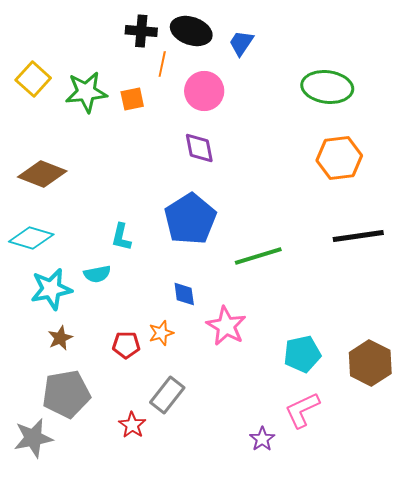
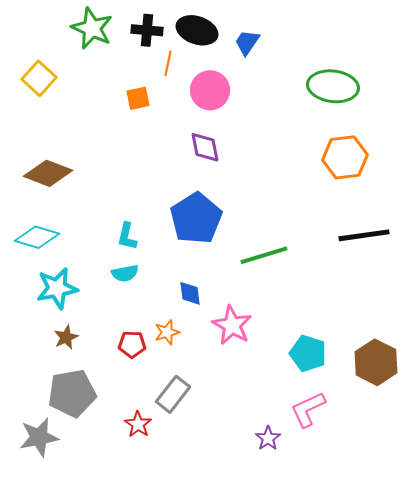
green star: (86, 92) -> (92, 28), moved, turned 30
cyan semicircle: (97, 274) -> (125, 273), moved
cyan pentagon: (302, 354) -> (308, 353), turned 30

